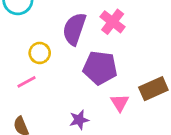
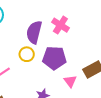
yellow circle: (40, 53) -> (27, 54), moved

